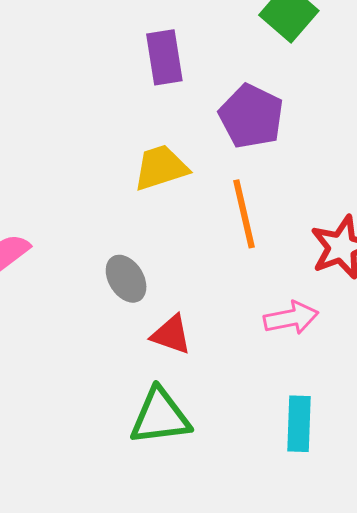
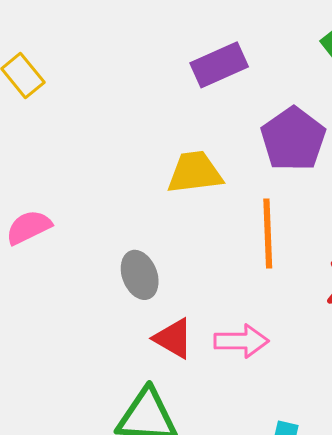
purple rectangle: (164, 57) -> (219, 65), turned 64
pink arrow: (291, 318) -> (241, 341), moved

